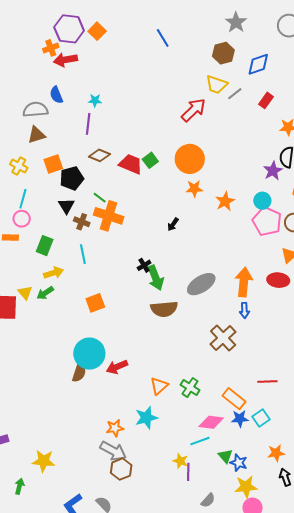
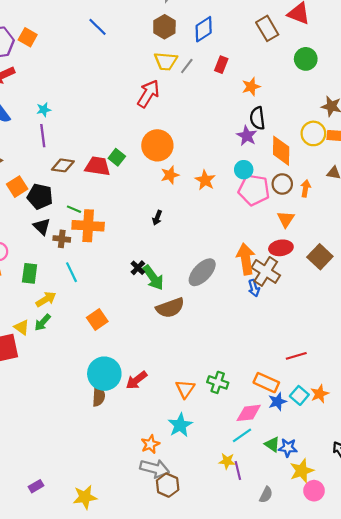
black pentagon: (72, 178) -> (40, 196), turned -30
brown cross: (223, 338) -> (266, 271), moved
orange star: (276, 453) -> (320, 394), moved

